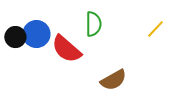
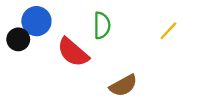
blue circle: (36, 34) -> (36, 21), moved

